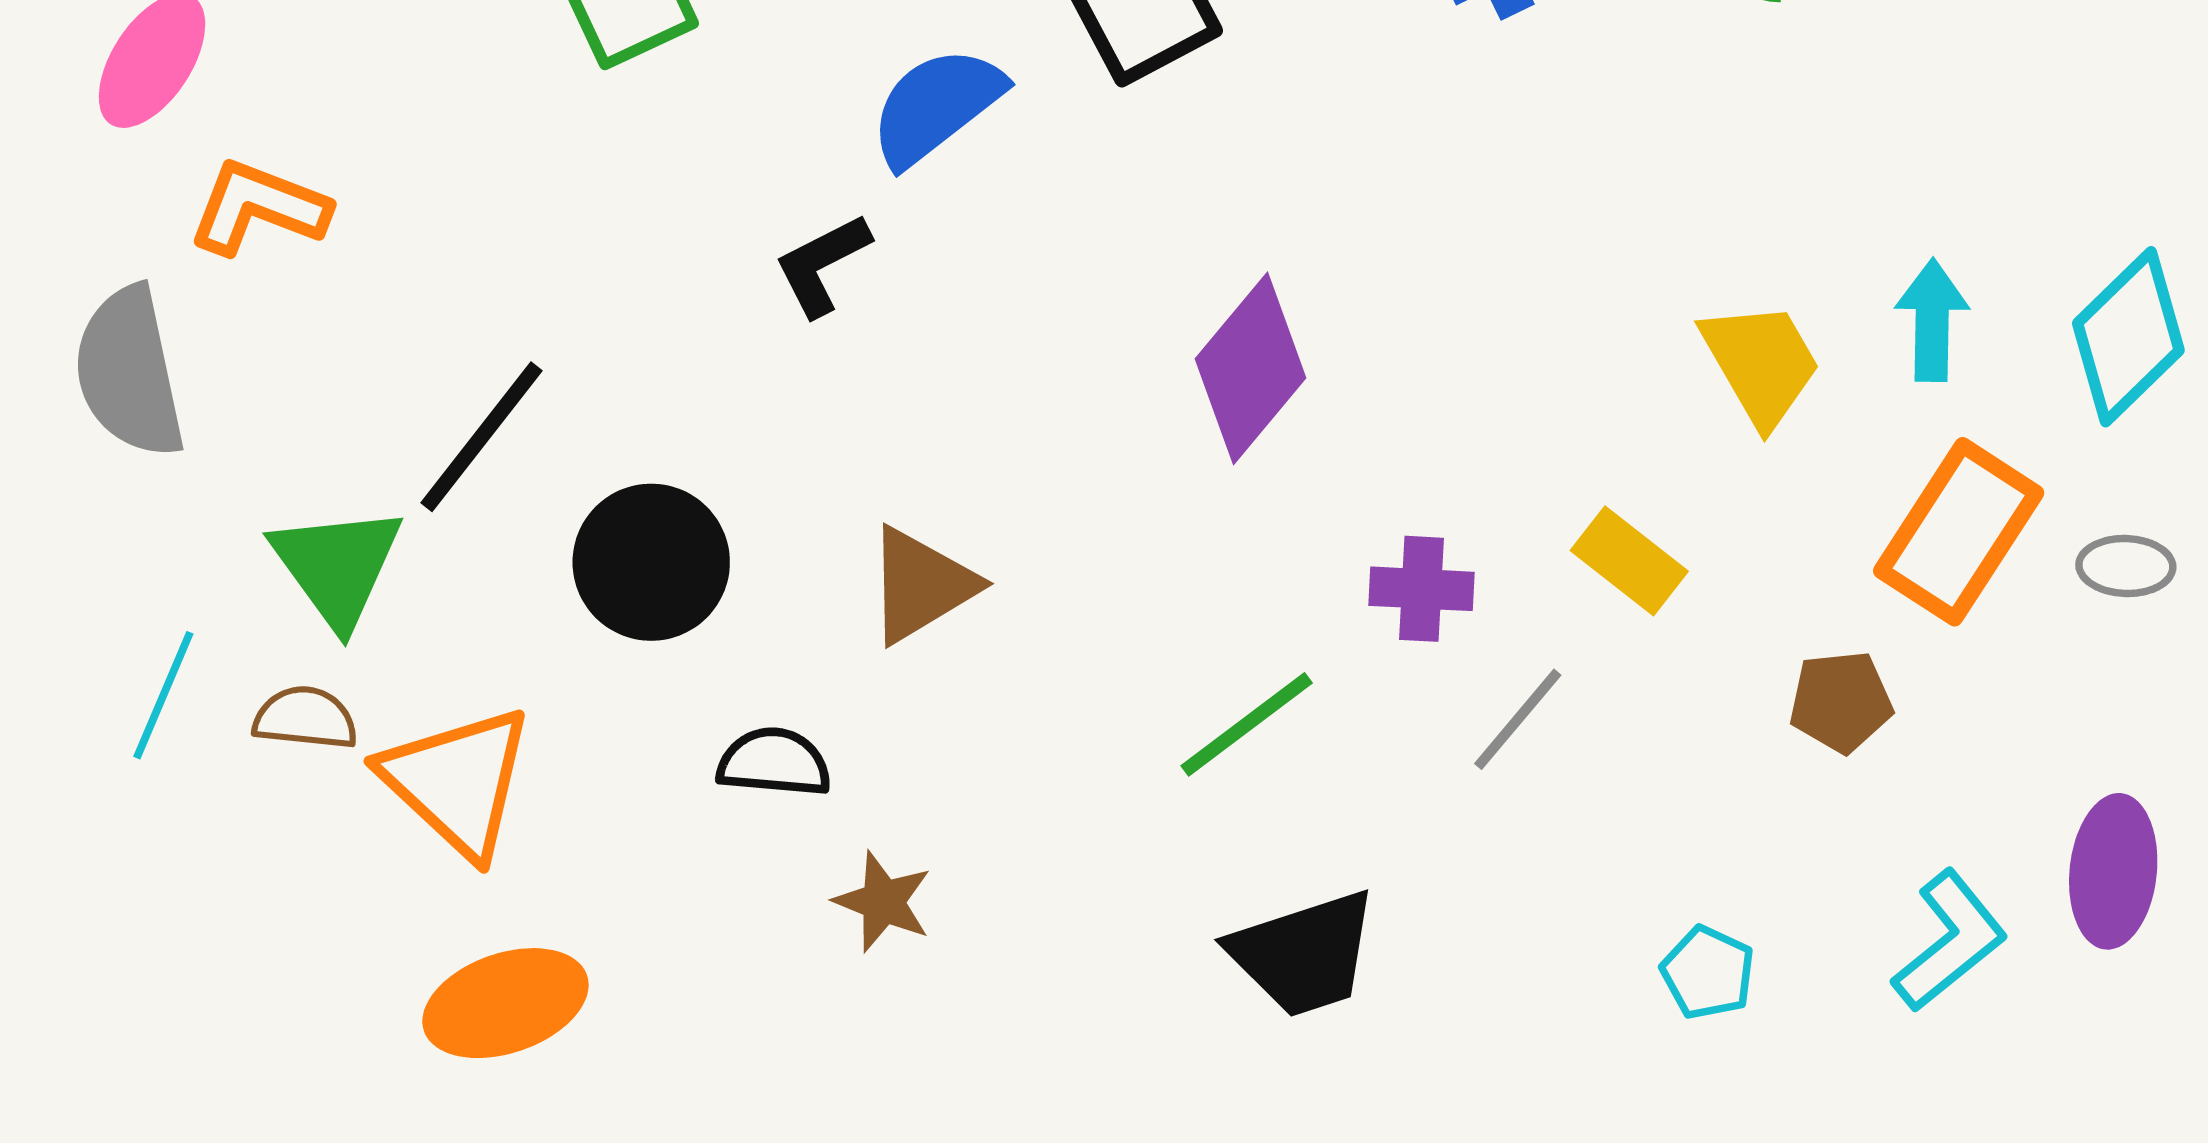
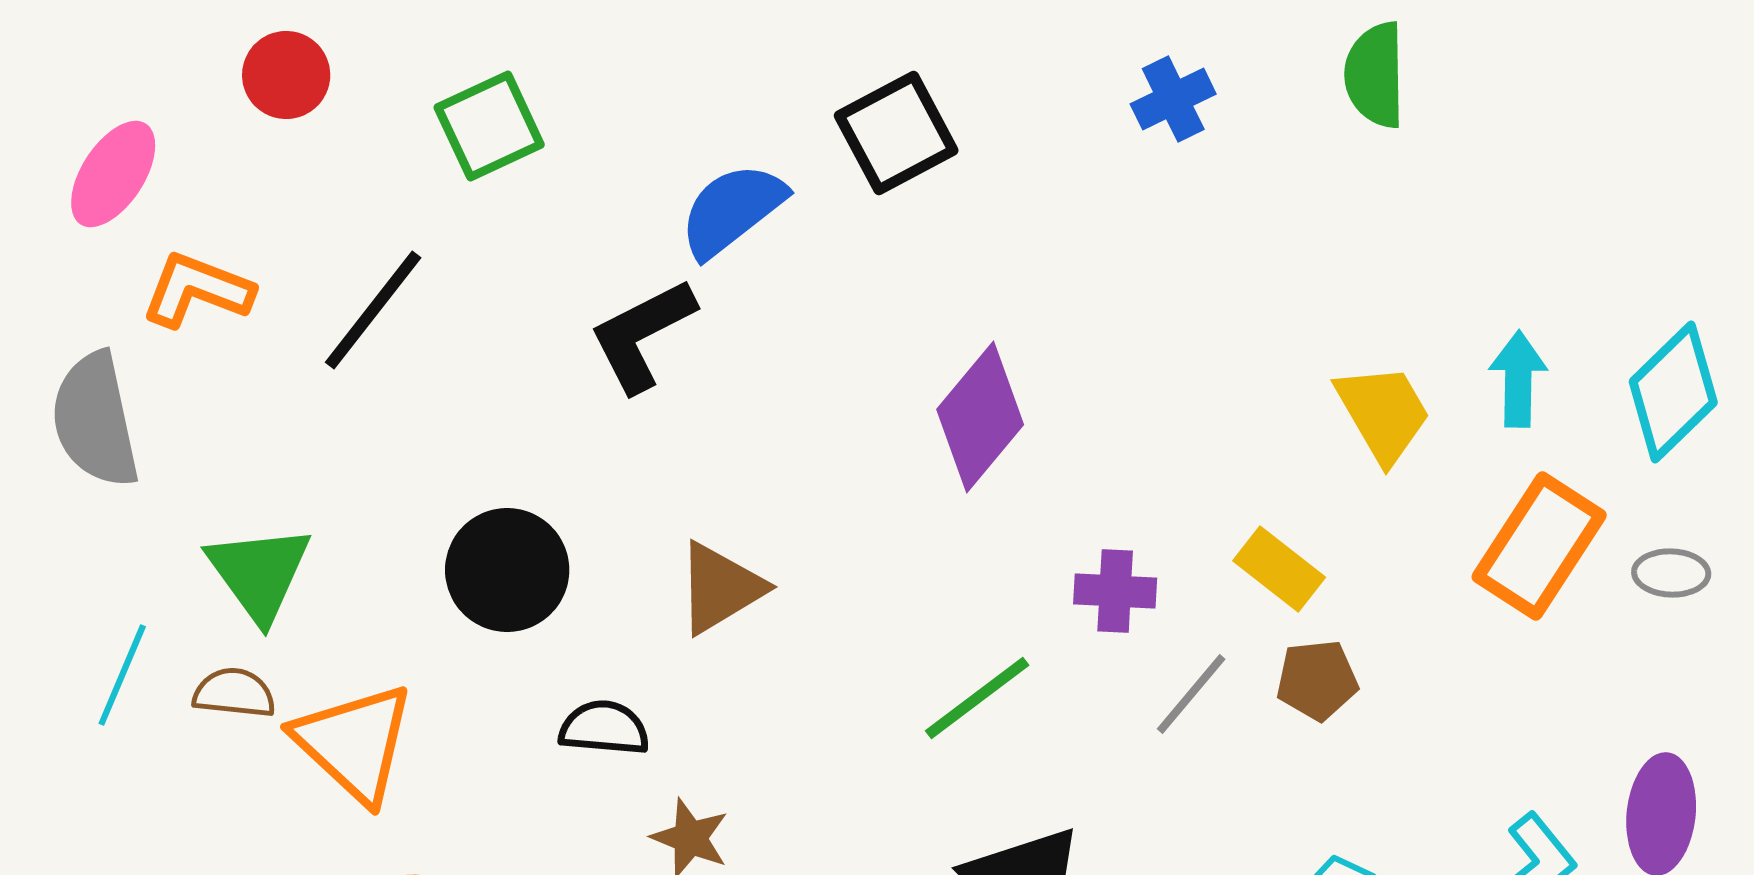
black L-shape: (822, 264) -> (642, 335), size x1.4
black line: (481, 437) -> (373, 310), moved
brown pentagon: (1841, 702) -> (1317, 680), moved

